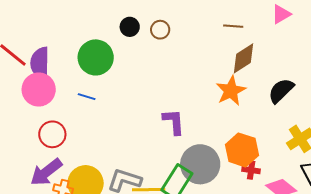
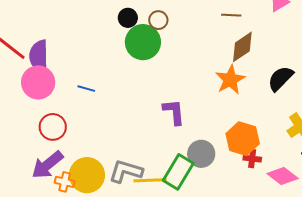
green circle: (96, 57) -> (143, 42), moved
gray circle: (200, 164) -> (201, 154), size x0.7

